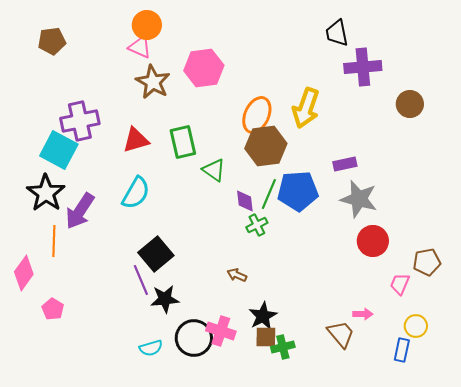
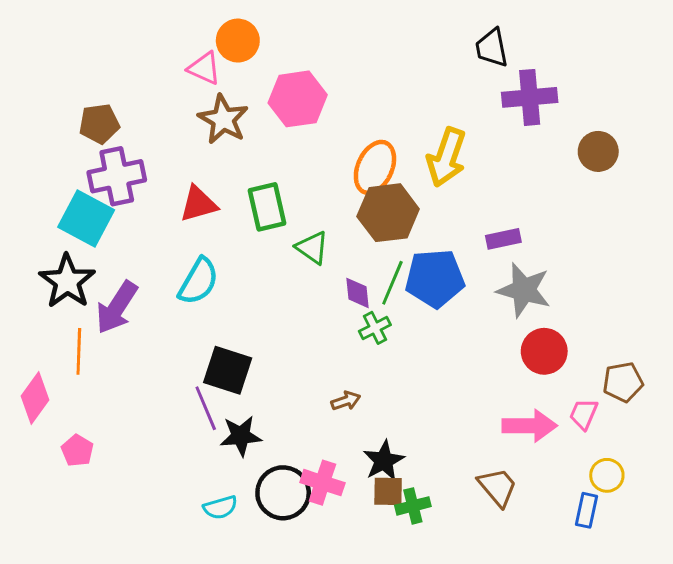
orange circle: (147, 25) -> (238, 41), moved
brown pentagon: (52, 41) -> (99, 124), moved
black square: (156, 254) -> (228, 370), turned -32
brown arrow: (237, 275) -> (346, 401), turned 138
pink arrow: (363, 314) -> (530, 426), moved, size x1.8

